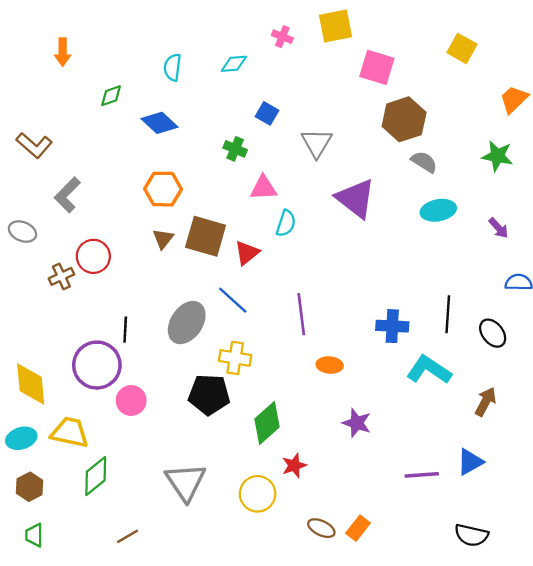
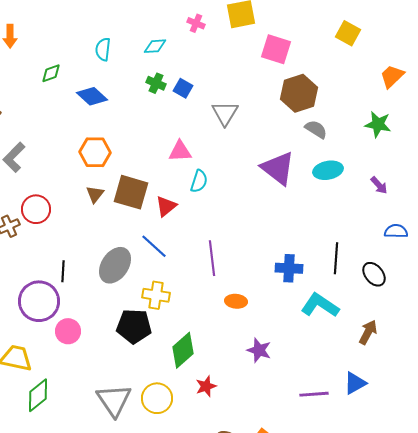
green cross: (235, 149) -> (156, 83), moved
purple triangle: (356, 198) -> (278, 168), moved
yellow circle: (258, 494) -> (157, 398), moved

